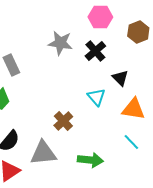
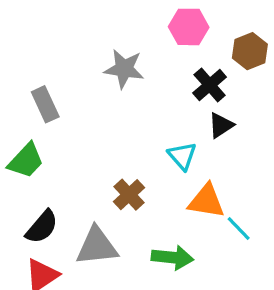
black cross: (95, 51) -> (210, 85), moved
black triangle: (120, 78) -> (221, 125), turned 42
orange triangle: (133, 109) -> (206, 201), moved

